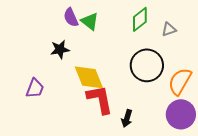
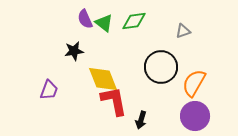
green diamond: (140, 19) -> (134, 21), moved, turned 30

